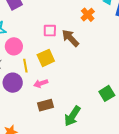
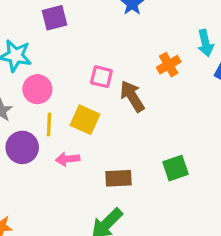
yellow square: (46, 58) -> (85, 120), turned 36
green square: (107, 93) -> (175, 168), moved
brown rectangle: (45, 105) -> (118, 178), moved

